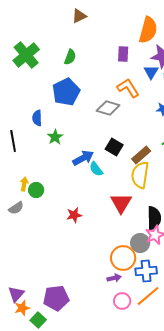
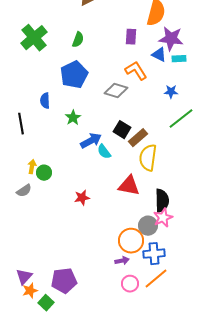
blue triangle: (151, 72) -> (159, 55), turned -35
green star: (55, 137) -> (73, 118), moved
brown rectangle: (141, 155) -> (138, 138), moved
red triangle: (121, 203) -> (129, 186), turned -50

